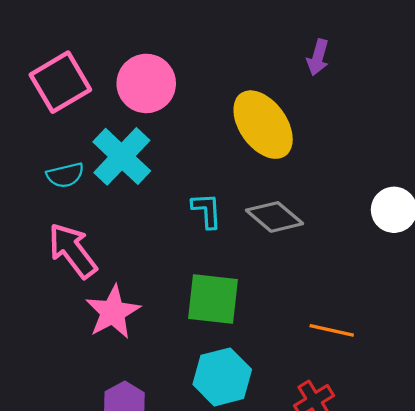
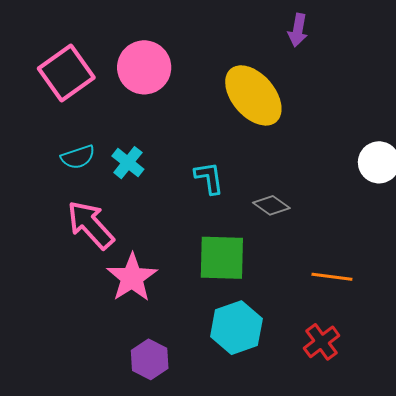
cyan cross: (122, 156) -> (128, 163), moved, size x0.6
gray diamond: (274, 217) -> (271, 205), moved, size x0.7

